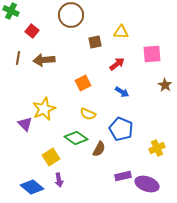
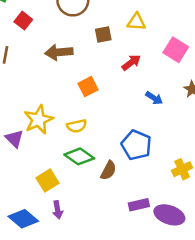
pink square: (152, 54) -> (176, 50), turned 36
brown arrow: (44, 60) -> (59, 52), moved
blue arrow: (122, 92) -> (154, 98), moved
yellow semicircle: (88, 114) -> (77, 126), moved, turned -35

